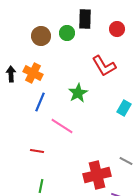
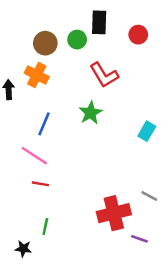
red L-shape: (104, 66) -> (104, 75), moved
orange cross: (33, 73) -> (37, 75), moved
pink line: (62, 126) -> (34, 156), moved

